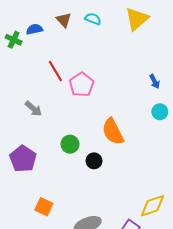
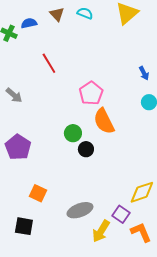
pink pentagon: (81, 85) -> (91, 93), moved
gray arrow: (33, 109) -> (14, 95), moved
green circle: (70, 144) -> (73, 133), moved

